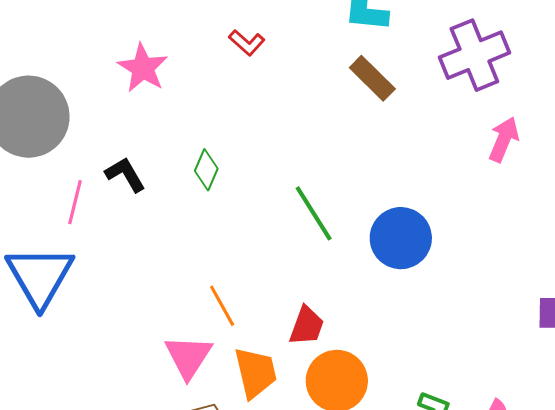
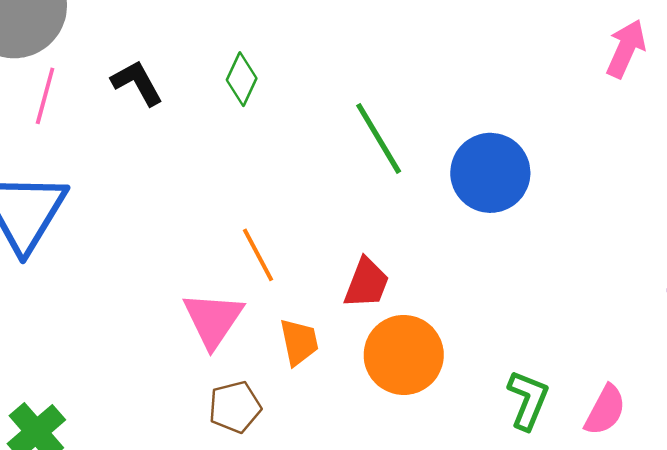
pink line: (75, 202) -> (45, 96), moved
orange trapezoid: (255, 373) -> (299, 342), size x0.7

